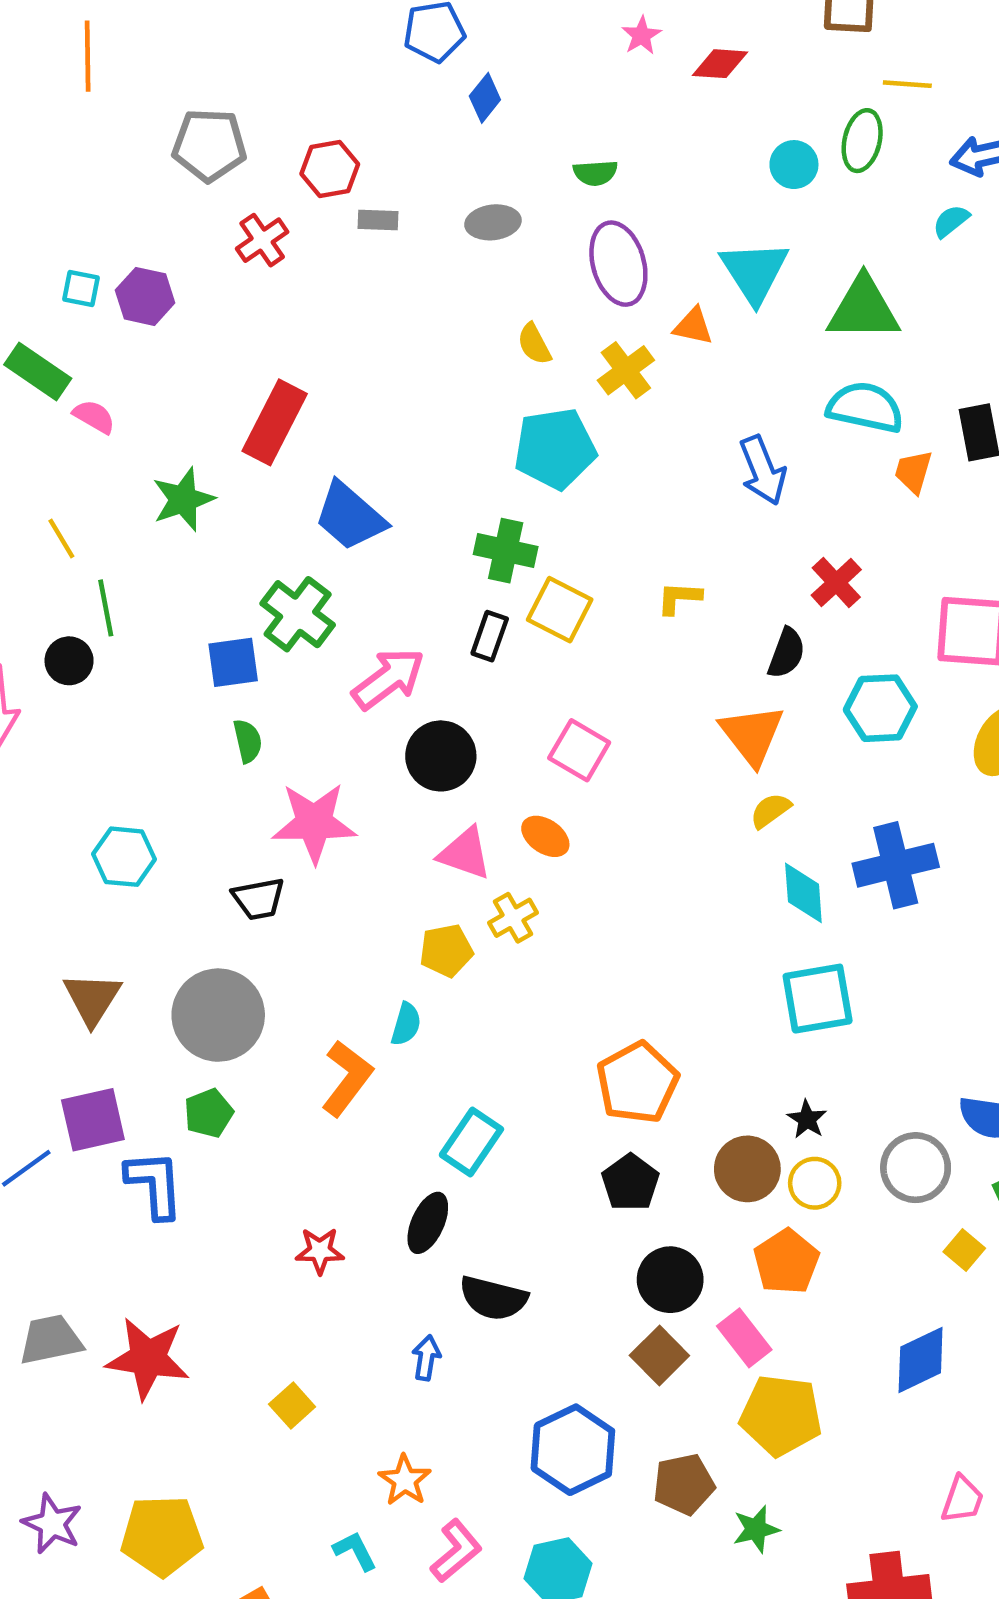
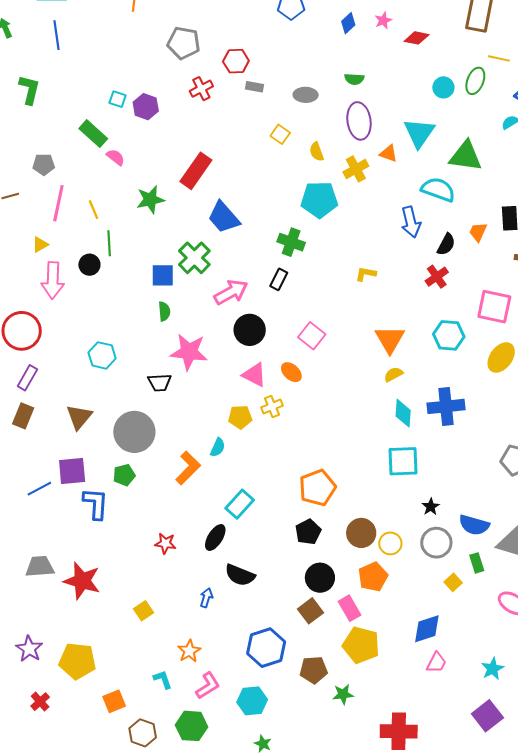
blue diamond: (485, 98) -> (348, 23), moved
cyan semicircle: (865, 407) -> (438, 190), moved
yellow square: (560, 610) -> (280, 134), moved, size x0.7
black semicircle: (786, 653) -> (446, 244), moved
black star: (807, 1119) -> (431, 507), moved
pink trapezoid: (962, 1499) -> (436, 663), moved

